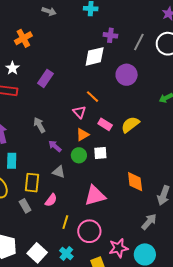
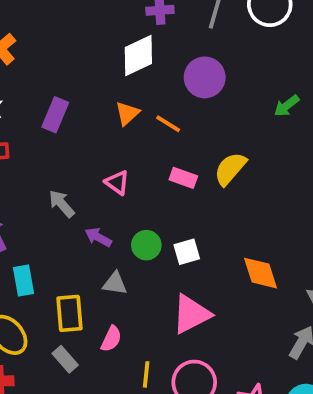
orange line: (92, 97) -> (168, 124), moved
pink triangle: (79, 112) -> (117, 183), moved
orange triangle: (83, 135) -> (127, 113), moved
white square: (100, 153) -> (187, 252), moved

